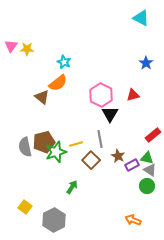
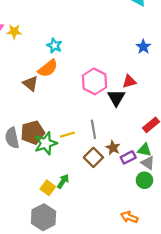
black triangle: (110, 114) -> (116, 98), moved
brown square: (91, 160) -> (93, 157), moved
yellow square: (25, 207) -> (48, 188), moved

